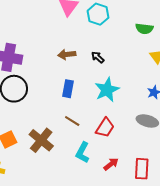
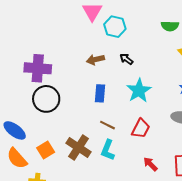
cyan hexagon: (98, 14) -> (115, 27), moved
cyan L-shape: (83, 153) -> (108, 150), moved
red arrow: (111, 164) -> (150, 164), turned -91

